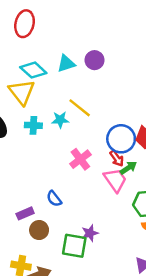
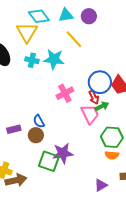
yellow line: (80, 108) -> (74, 39), moved
cyan star: (60, 120) -> (54, 59), size x1.5
brown circle: (39, 230) -> (36, 135), moved
purple star: (90, 233) -> (63, 153), size x1.5

